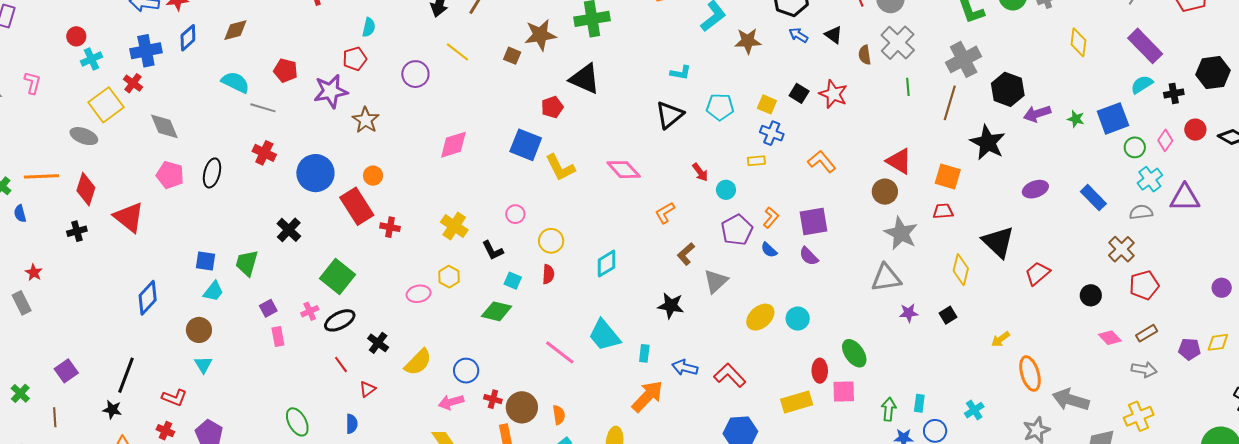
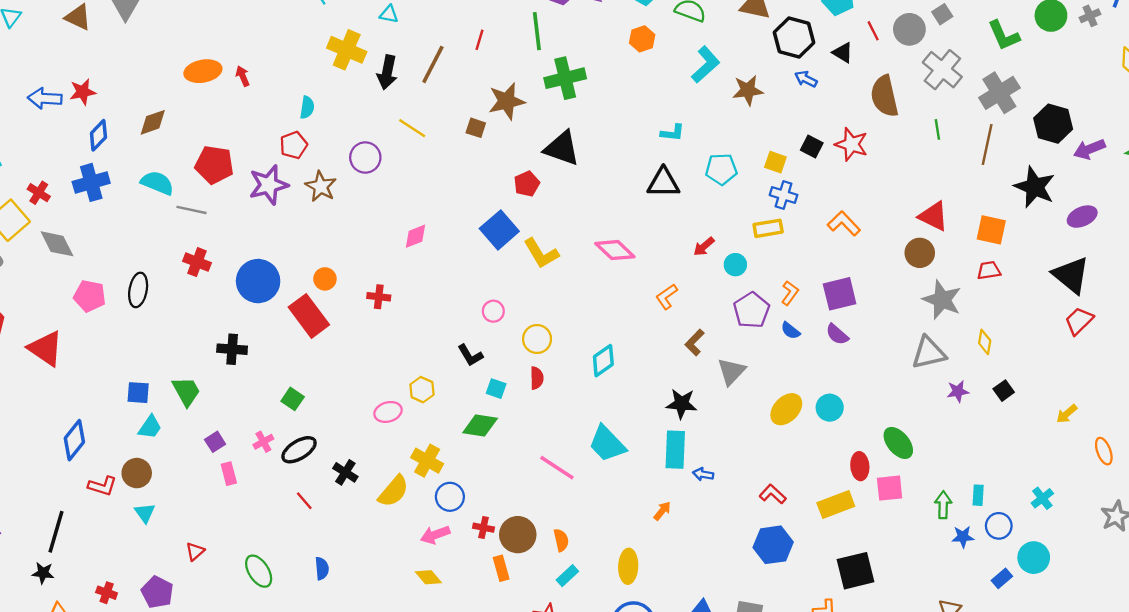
black triangle: (834, 35) -> (843, 53), moved
gray cross: (898, 43) -> (942, 70), moved
blue cross: (146, 51) -> (91, 182), moved
brown semicircle: (865, 55) -> (884, 96), size x1.8
red pentagon: (286, 70) -> (214, 165), size x1.4
black triangle: (670, 115) -> (663, 183), turned 44
brown star: (366, 120) -> (321, 186), moved
gray diamond: (164, 126) -> (57, 244), moved
pink diamond: (453, 145) -> (415, 236), size x0.7
blue square: (526, 145) -> (499, 230), turned 32
yellow rectangle: (756, 161) -> (768, 228), size x1.4
red arrow: (700, 172) -> (704, 246), turned 90
purple ellipse: (1035, 189) -> (1082, 217), moved
yellow cross: (454, 226) -> (427, 461), moved
red cross: (390, 227) -> (379, 297), moved
black cross: (289, 230) -> (232, 349), turned -35
black triangle: (998, 242) -> (1071, 275), moved
green trapezoid: (247, 263) -> (186, 391), turned 140
yellow diamond: (961, 270) -> (985, 342), moved, size x0.7
red trapezoid: (1037, 273) -> (1079, 321), moved
green square: (337, 276) -> (293, 399), size x0.6
cyan rectangle: (644, 353) -> (675, 450), moved, size x1.8
blue arrow: (685, 368) -> (703, 474), size x0.7
orange ellipse: (1030, 374) -> (1104, 451), size x0.7
red L-shape: (730, 375) -> (773, 494), moved, size x0.7
red triangle: (367, 389) -> (195, 551), moved
orange arrow: (647, 396) -> (662, 511), size x0.5
red L-shape: (174, 398) -> (102, 486), moved

